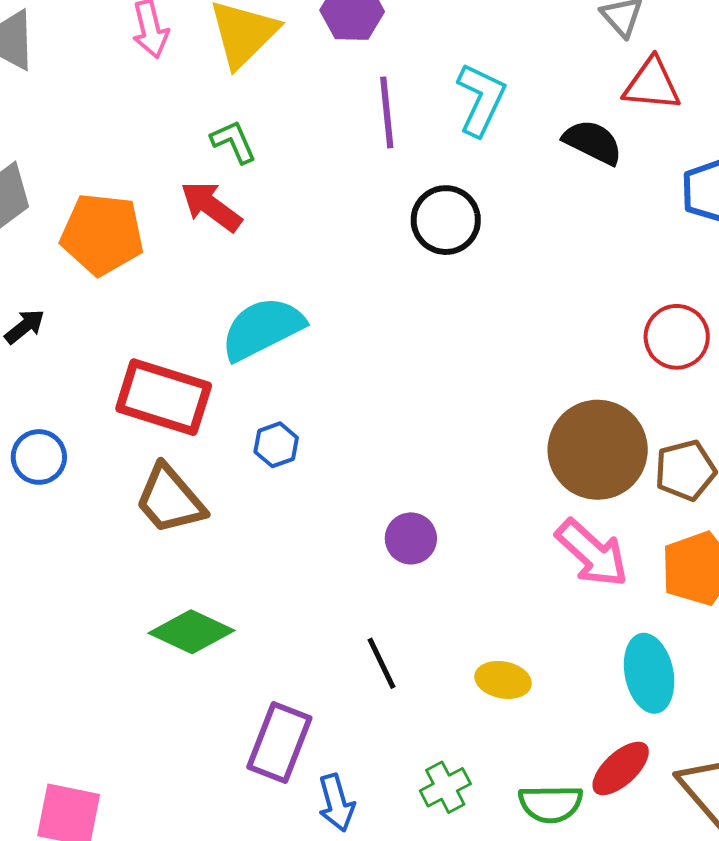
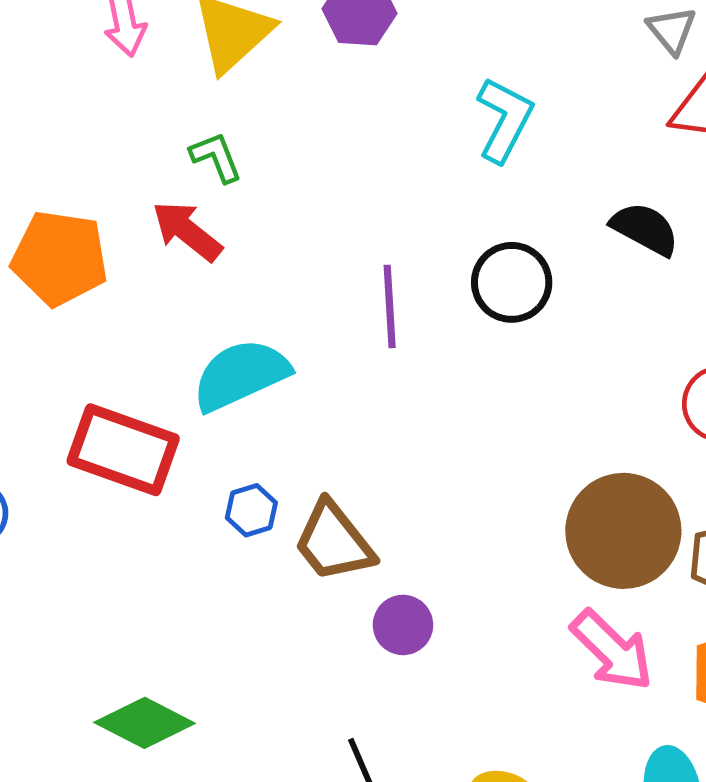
purple line: (387, 112) -> (390, 306), moved
black semicircle: (593, 142) -> (645, 229), moved
black circle: (446, 220) -> (512, 282), moved
brown trapezoid: (170, 500) -> (334, 542), moved

